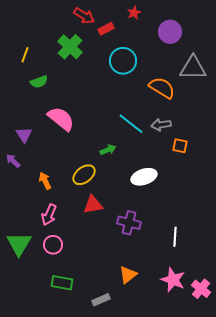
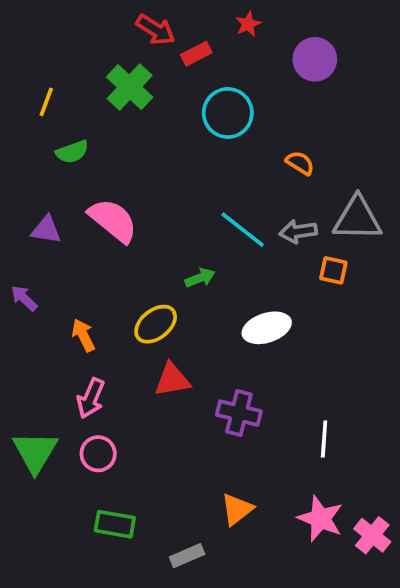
gray triangle: (193, 68) -> (357, 219), moved
orange semicircle: (162, 88) -> (300, 163), size x0.6
purple triangle: (24, 135) -> (46, 230), moved, turned -48

